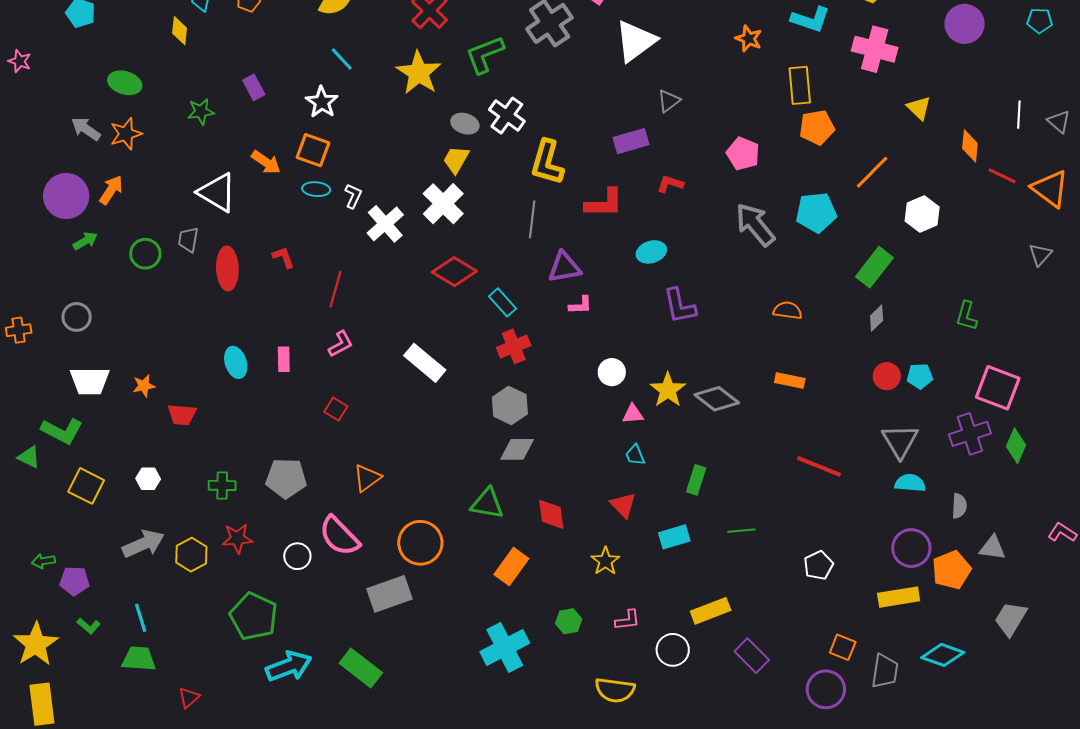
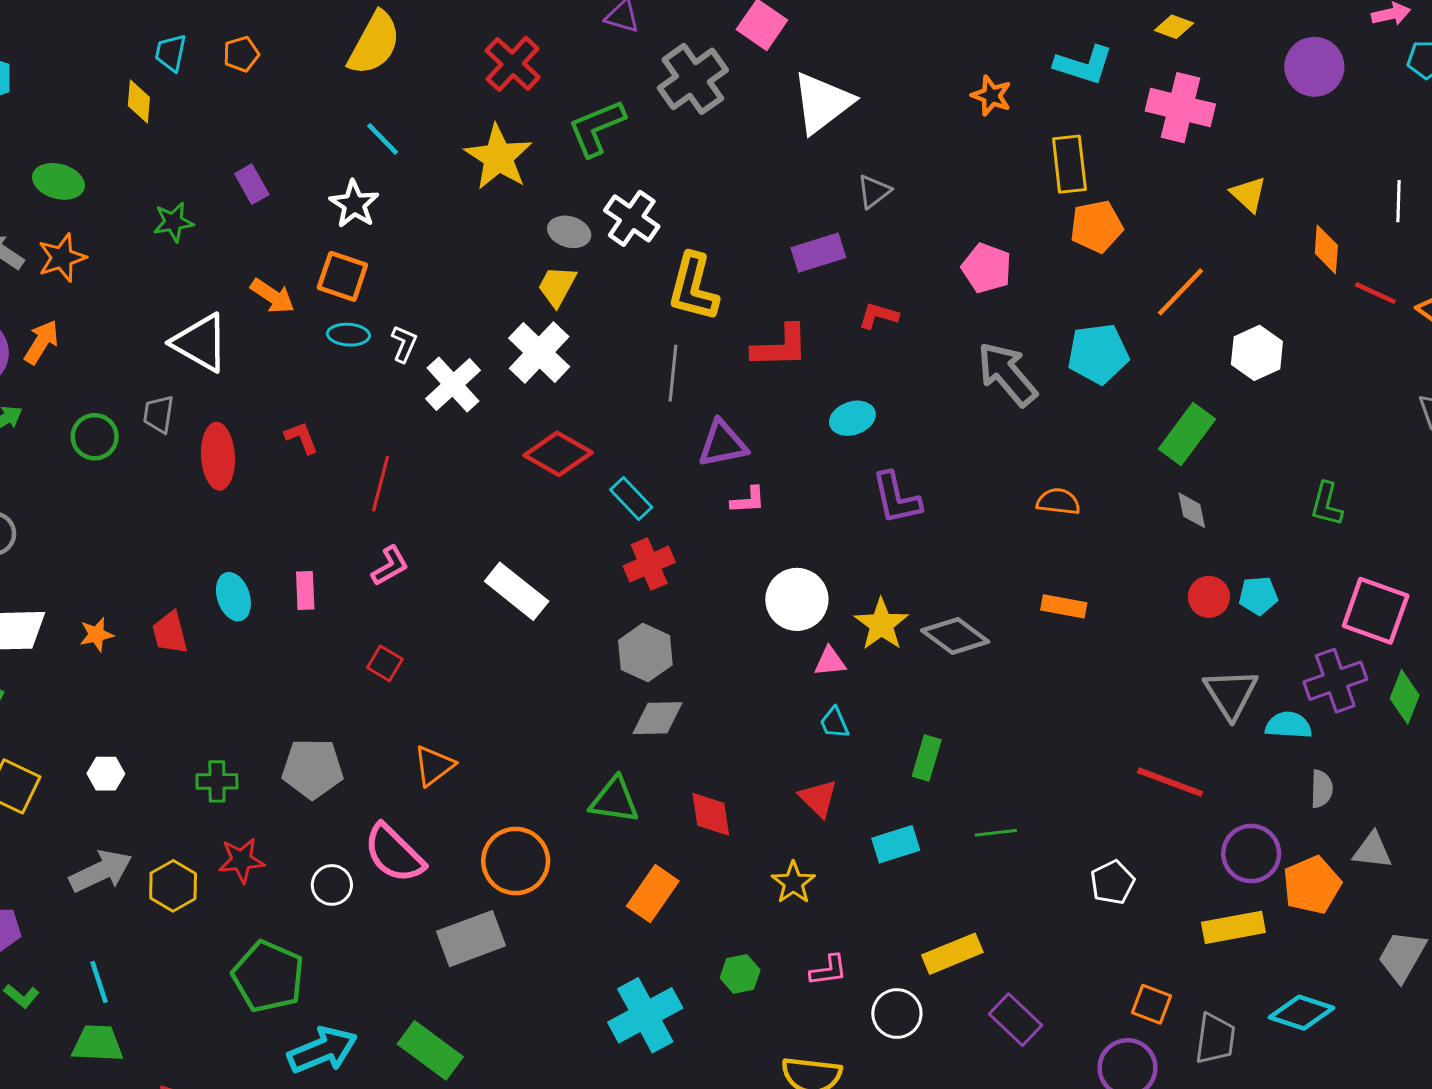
gray diamond: (877, 318) -> (1192, 510), turned -56
white circle: (612, 372) -> (797, 599), size x1.5
red trapezoid: (182, 415) -> (170, 633), moved, turned 72
red line: (819, 466) -> (1170, 782), moved
cyan semicircle: (910, 483) -> (1288, 725), moved

